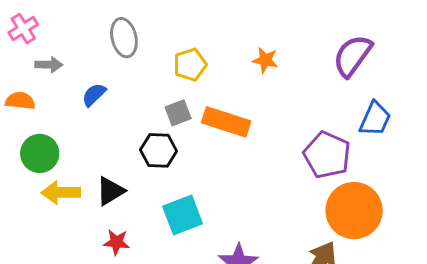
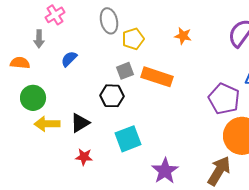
pink cross: (23, 29) -> (55, 15), moved
gray ellipse: (124, 38) -> (109, 21), moved
gray arrow: (49, 65) -> (39, 39), turned 90

